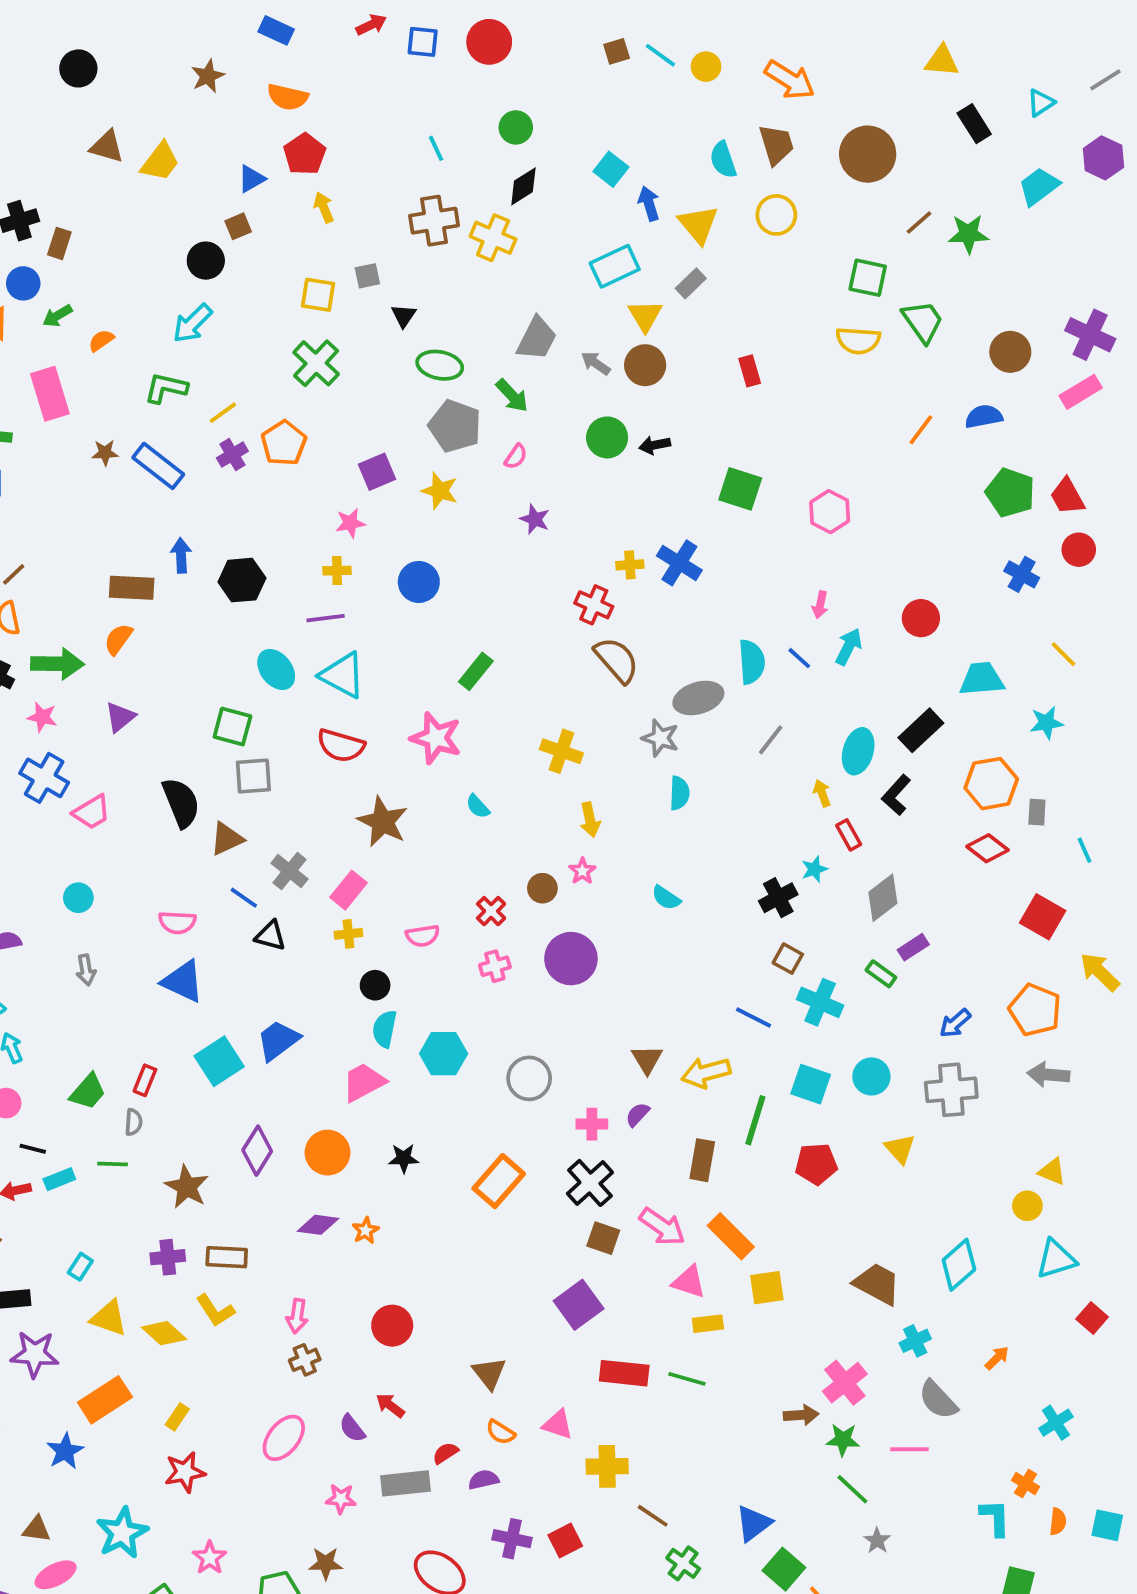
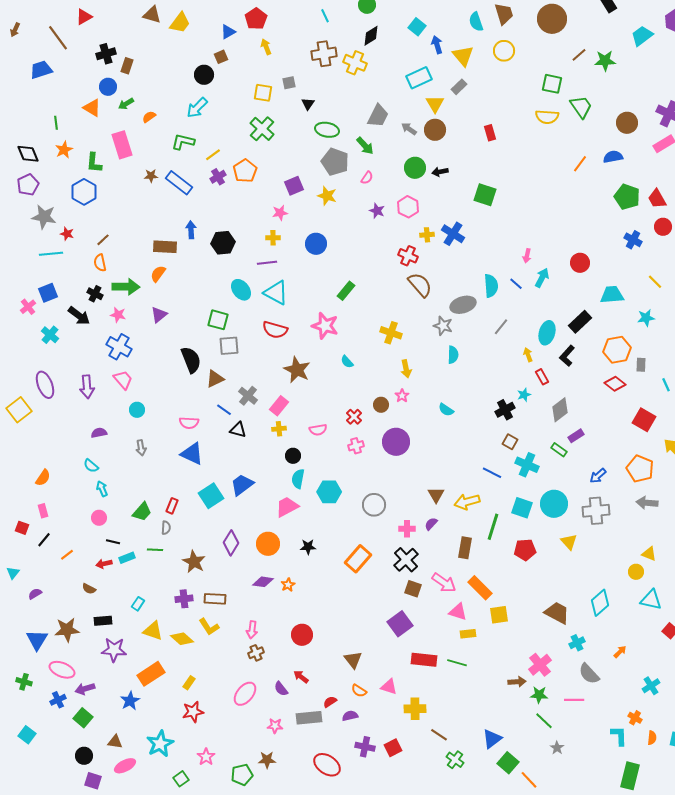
pink hexagon: (830, 512) -> (408, 207), moved
pink trapezoid: (92, 812) -> (123, 380), moved, turned -100
cyan circle: (871, 1076) -> (554, 504), size x1.4
cyan triangle: (1056, 1259) -> (651, 600), turned 30

